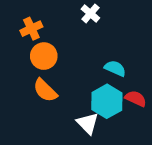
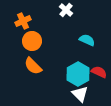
cyan semicircle: (115, 68) -> (87, 40), moved
white triangle: (88, 123) -> (80, 94), moved

